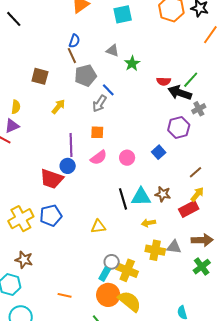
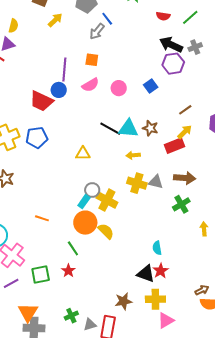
black arrow: (180, 93) -> (171, 45), moved
yellow arrow: (58, 107) -> (55, 20), moved
black line: (123, 199) -> (110, 129), turned -50
yellow semicircle: (130, 301) -> (106, 231), size x0.7

